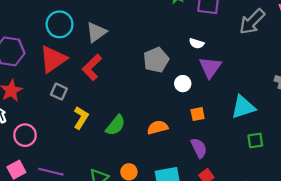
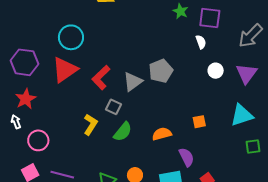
gray triangle: (96, 32) -> (133, 82), moved
white semicircle: (197, 43) -> (201, 42), moved, turned -128
purple triangle: (210, 67) -> (246, 74), moved
white circle: (183, 84) -> (216, 71), moved
gray square: (59, 92) -> (114, 107), moved
purple semicircle: (199, 148) -> (186, 157), moved

